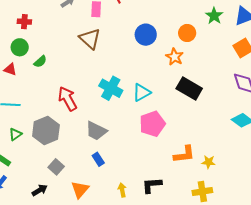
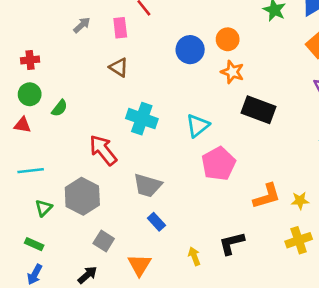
orange circle: (187, 33) -> (228, 39), moved
brown triangle: (90, 39) -> (119, 67), size x0.7
cyan cross: (111, 88) -> (142, 119), moved

